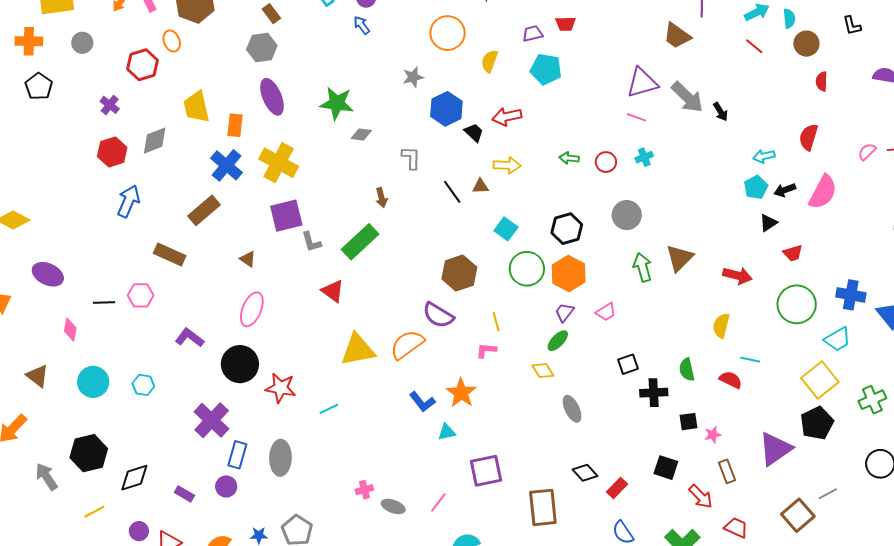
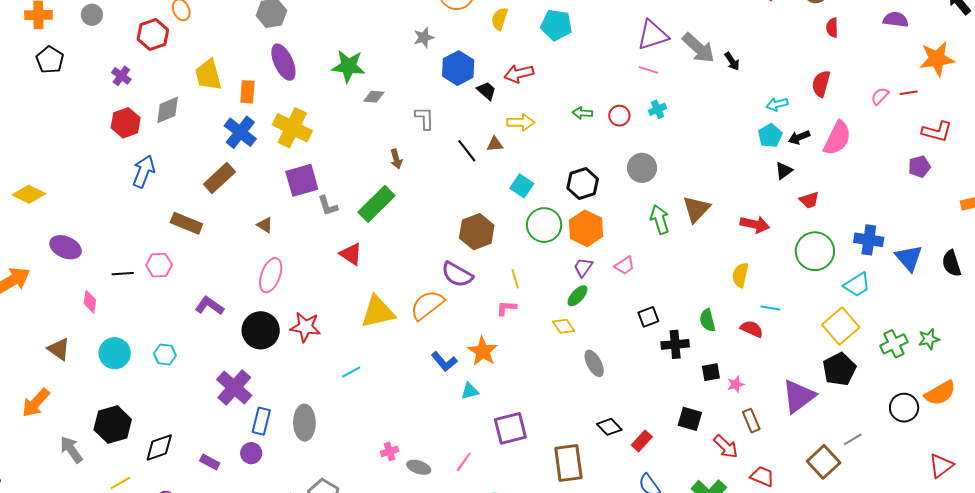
red star: (281, 388) -> (305, 327), moved

